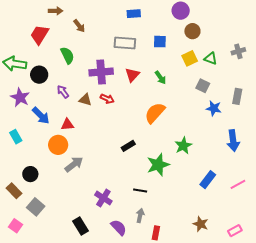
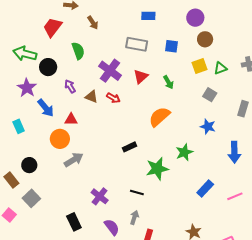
green triangle: (211, 58) -> (220, 68), turned -48
purple cross: (101, 72) -> (110, 71), turned 35
blue star: (214, 108) -> (208, 127), moved

